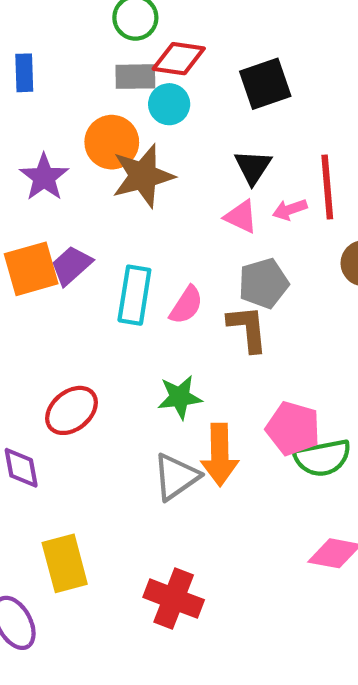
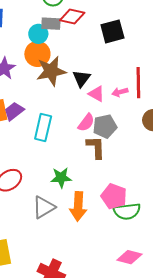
cyan circle: (169, 104) -> (38, 34), moved
black triangle: (253, 167) -> (81, 78), moved
pink semicircle: (186, 305) -> (86, 123), moved
gray triangle: (176, 477) -> (44, 207), moved

